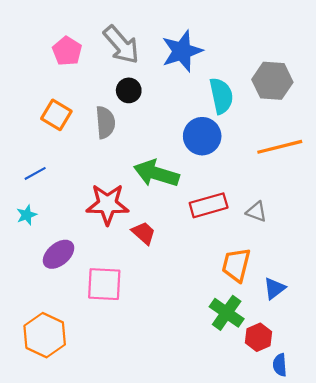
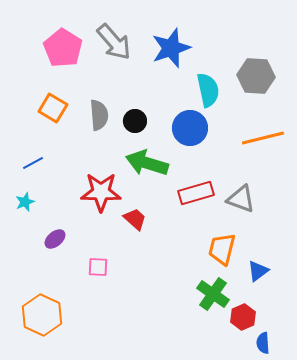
pink pentagon: (67, 51) -> (63, 48), size x1.4
black circle: (129, 90) -> (135, 121), moved
gray triangle: (256, 212) -> (241, 199), size x1.4
purple ellipse: (59, 254) -> (55, 239), size x0.7
pink square: (104, 284) -> (98, 267), size x0.6

